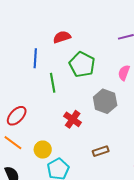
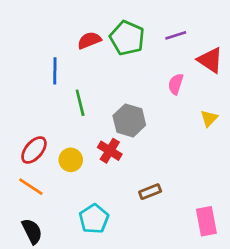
green pentagon: (82, 65) -> (127, 38), moved
gray hexagon: (105, 101) -> (129, 120), moved
yellow circle: (43, 150) -> (71, 160), moved

